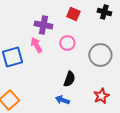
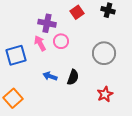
red square: (73, 14) -> (77, 12), turned 32
pink circle: (67, 43) -> (61, 41), moved
blue arrow: (62, 100) -> (50, 76), moved

